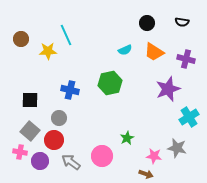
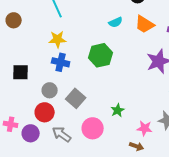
brown circle: (21, 39) -> (14, 20), moved
yellow star: (48, 51) -> (58, 39), moved
gray square: (30, 131) -> (76, 98), moved

